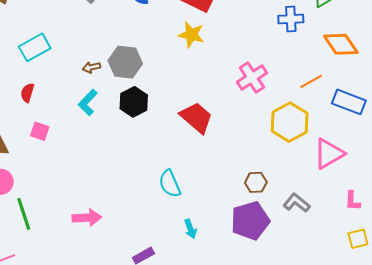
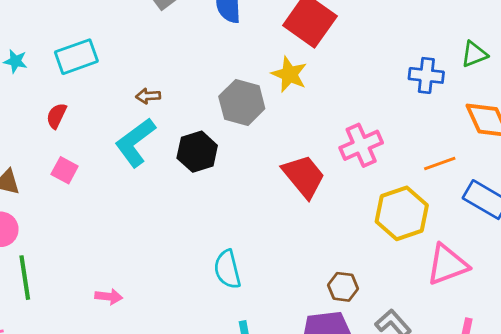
gray hexagon: (125, 62) -> (242, 103), moved
cyan L-shape: (88, 103) -> (135, 142), size x1.4
red trapezoid: (196, 118) -> (304, 176), moved
pink arrow: (87, 218) -> (109, 297), size x0.7

